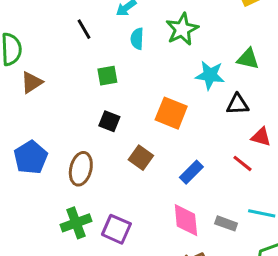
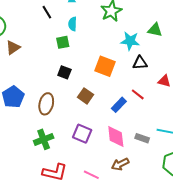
cyan semicircle: (137, 39) -> (73, 24), moved
black triangle: (238, 104) -> (140, 63), moved
red line: (242, 163) -> (138, 94), moved
purple square: (116, 229) -> (82, 134), moved

